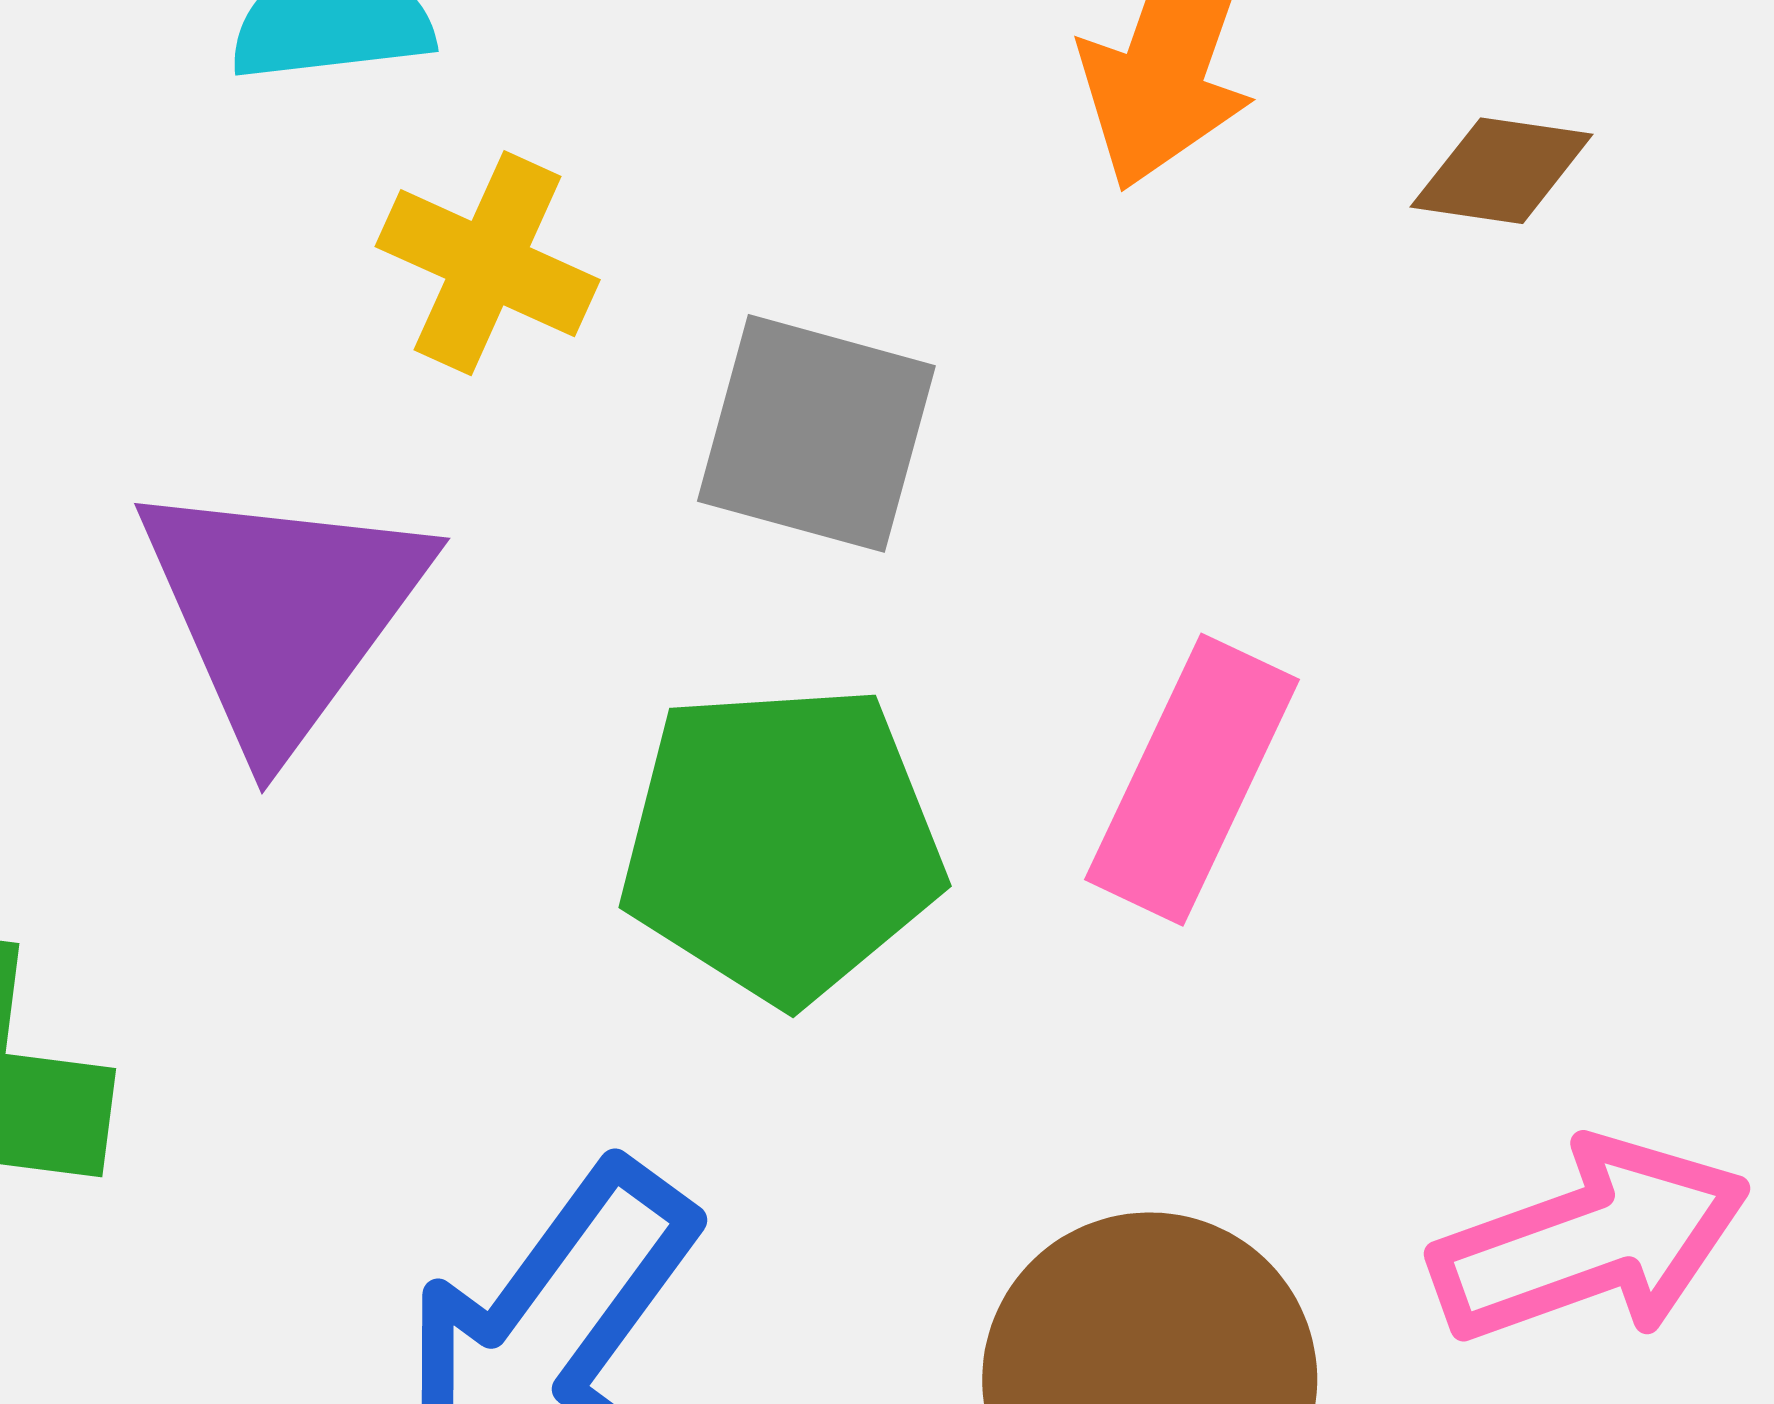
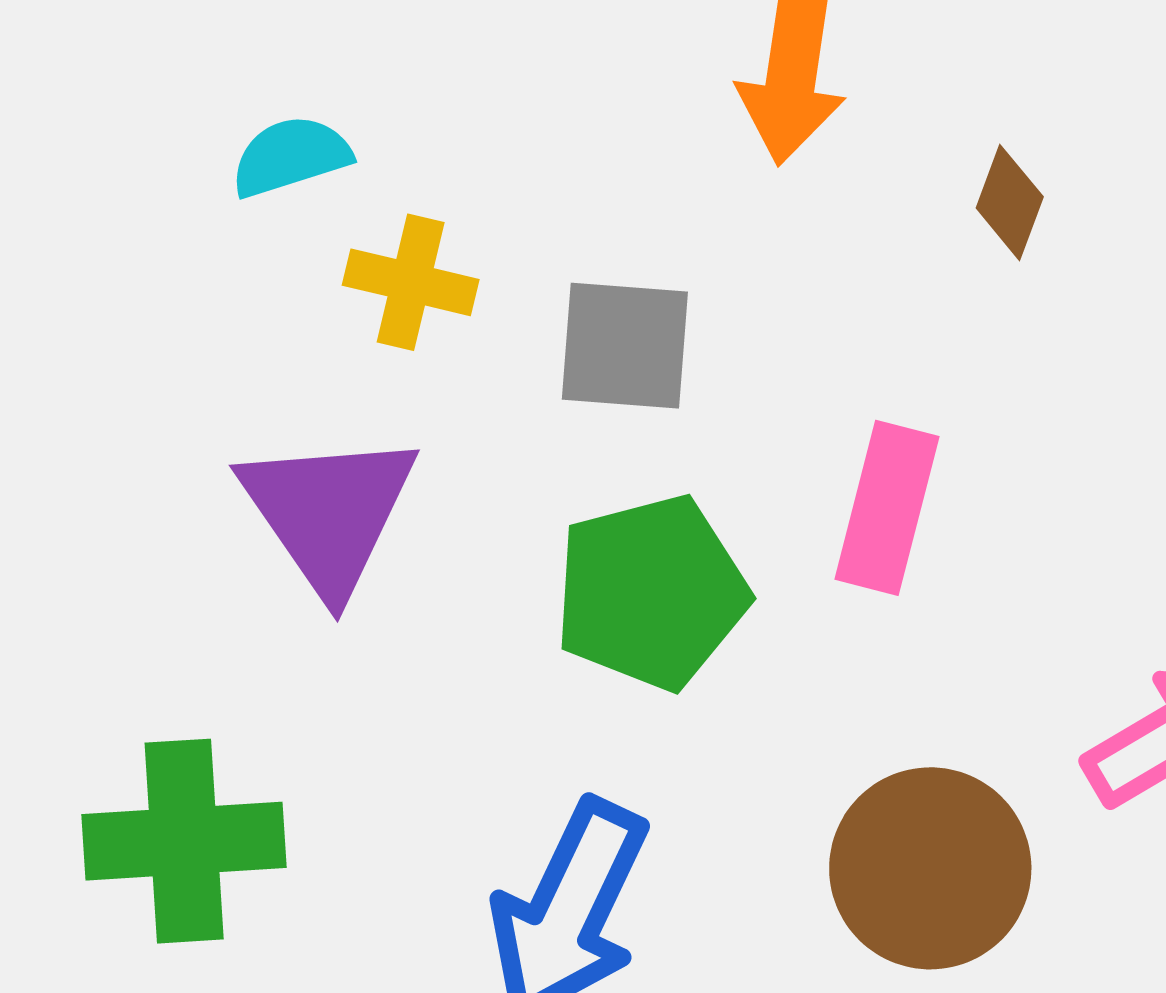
brown diamond: (1502, 171) -> (1010, 202), moved, turned -67

